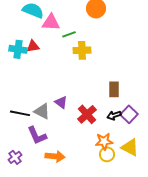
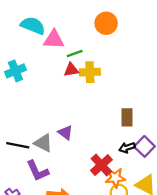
red triangle: (33, 46) -> (71, 70), moved
cyan cross: (18, 49) -> (15, 71), turned -30
red cross: (87, 114) -> (101, 165), moved

